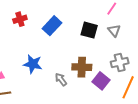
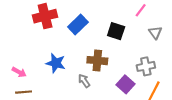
red cross: (20, 19) -> (45, 16), size x1.6
gray triangle: (114, 31) -> (155, 33), moved
brown cross: (82, 67) -> (97, 61), moved

